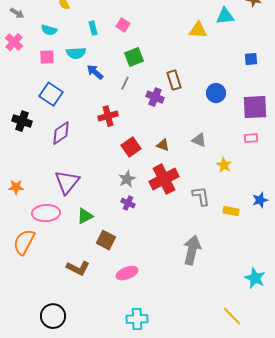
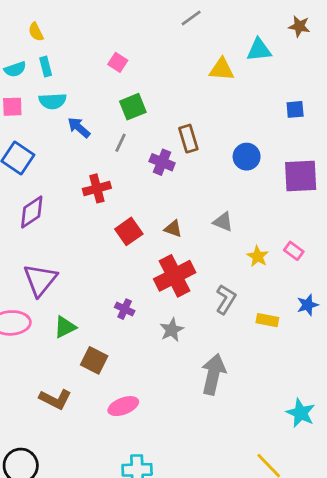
cyan rectangle: (93, 28) -> (46, 67), moved
cyan semicircle: (49, 30) -> (15, 69), turned -35
pink rectangle: (251, 138) -> (294, 251), moved, turned 40
gray star: (127, 179) -> (172, 330), moved
gray L-shape: (201, 196) -> (226, 299), turned 40

